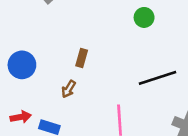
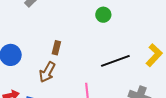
brown arrow: (69, 89) -> (47, 72), size x1.5

